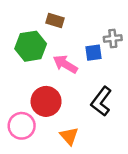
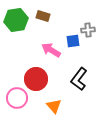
green hexagon: (31, 46) -> (16, 20), moved

